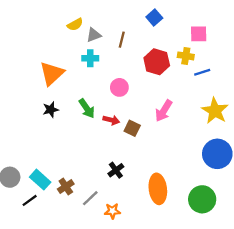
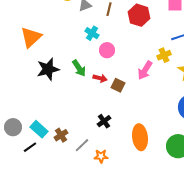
yellow cross: (186, 56) -> (164, 55), moved, turned -32
cyan cross: (90, 58) -> (92, 33), moved, turned 32
red hexagon: (157, 62) -> (139, 15), moved
orange triangle: (52, 73) -> (31, 37), moved
black star: (51, 110) -> (48, 69), size x1.6

